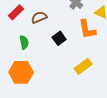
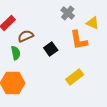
brown semicircle: (39, 17) -> (26, 36), moved

